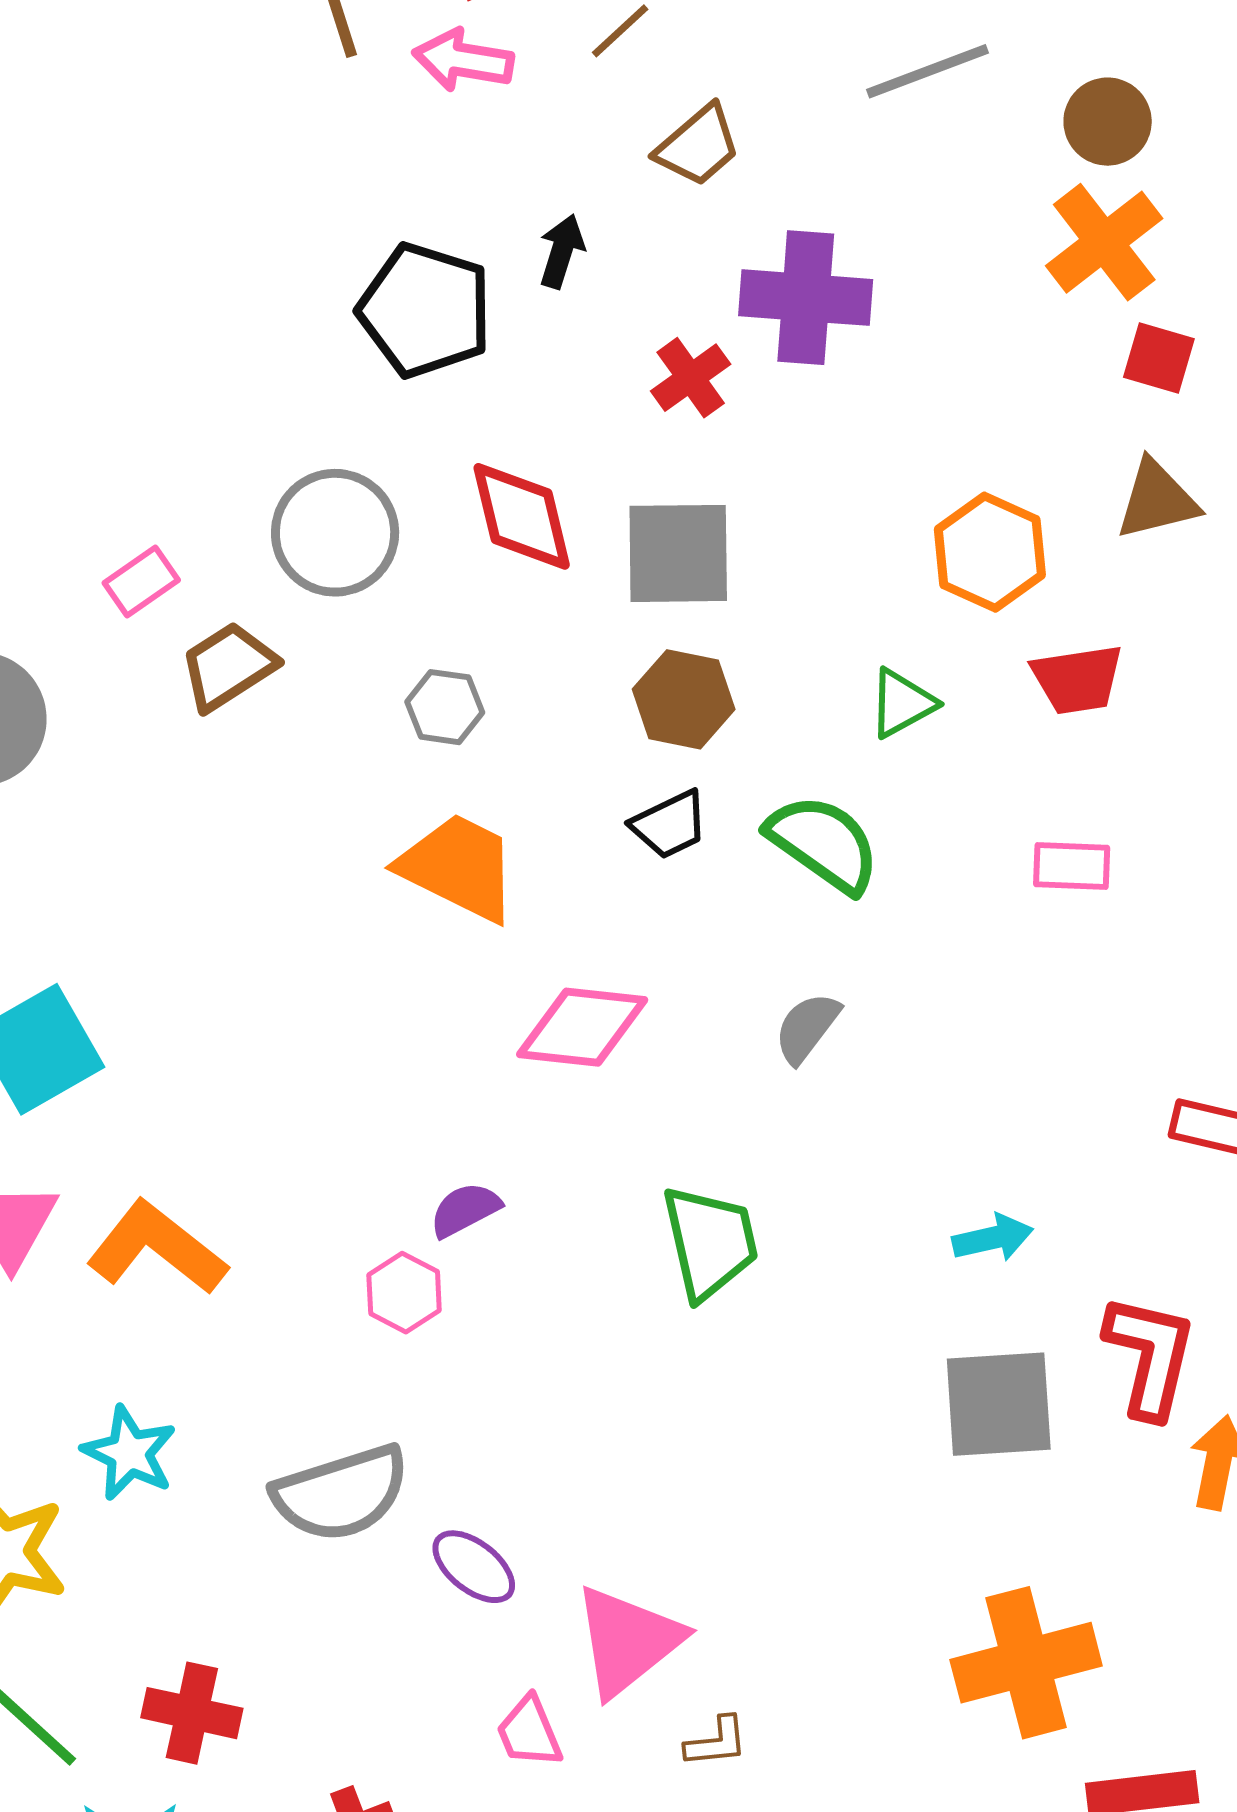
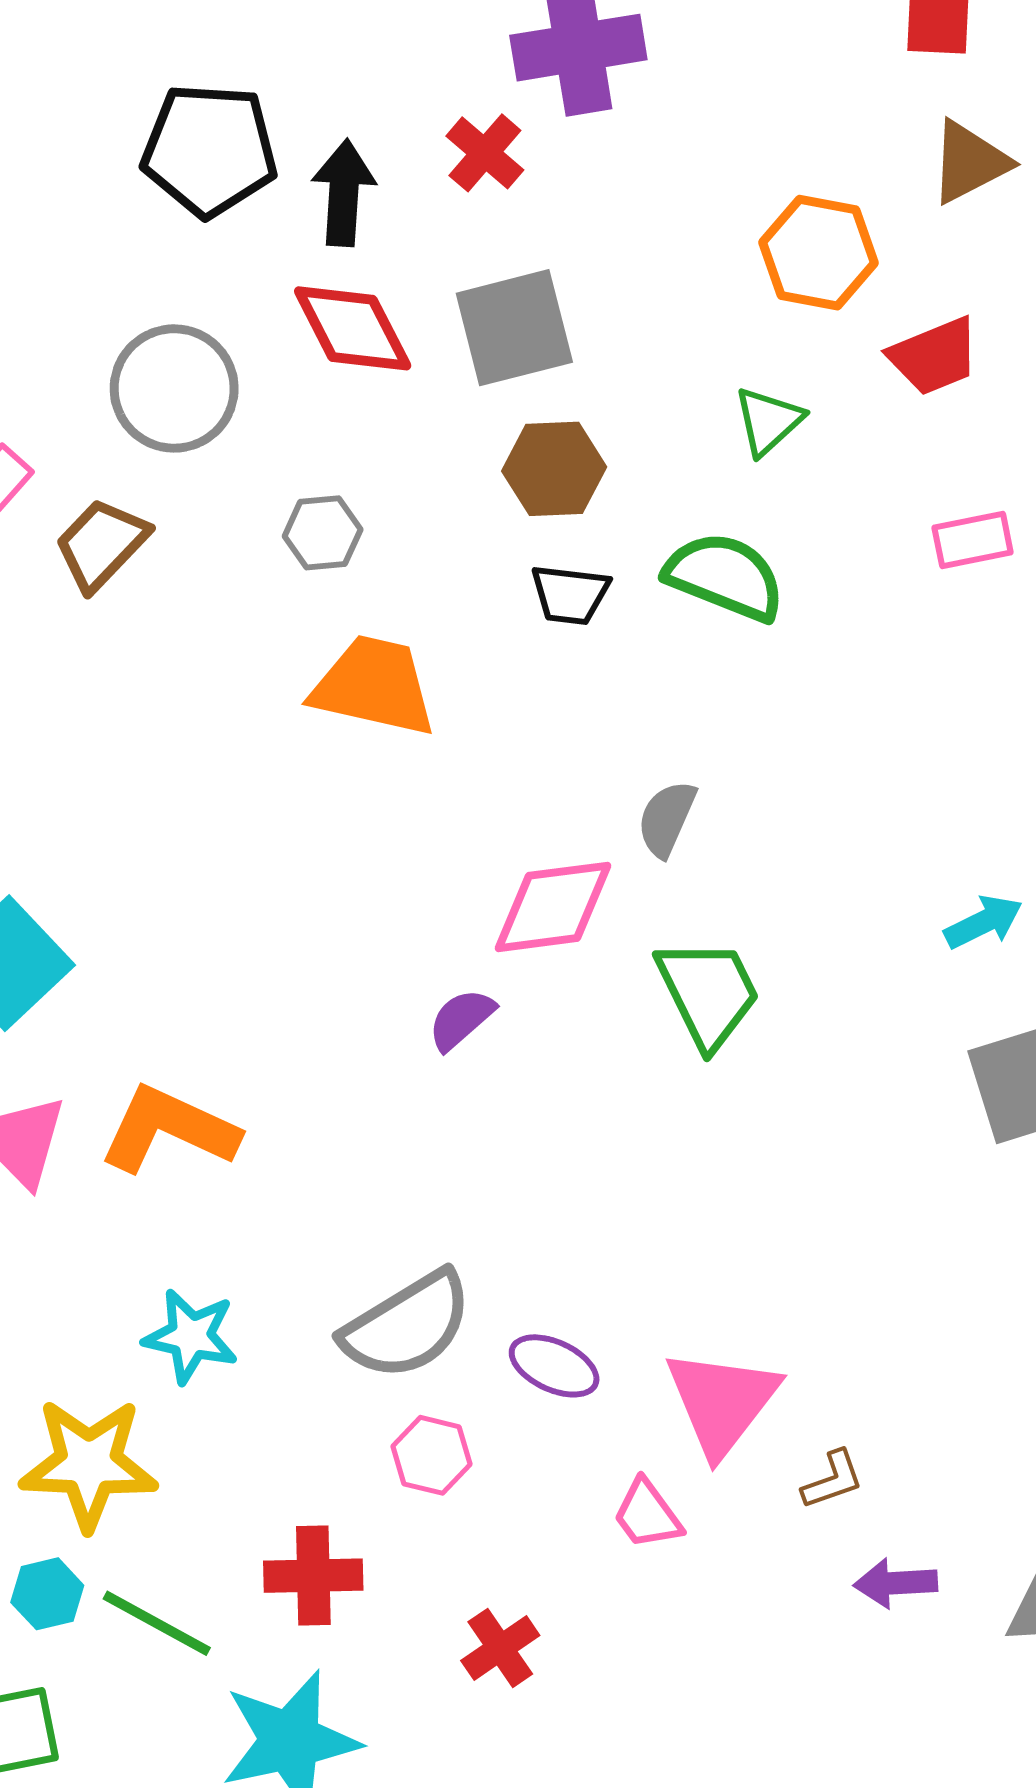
black arrow: (562, 251) -> (344, 193), moved, size x1.4
black trapezoid: (670, 825) -> (570, 595), turned 46
pink diamond: (582, 1027) -> (553, 907), moved
gray semicircle: (807, 1028) -> (667, 819), moved
pink hexagon: (404, 1293) -> (431, 1455), moved

